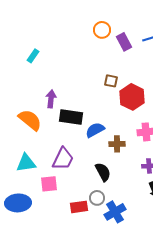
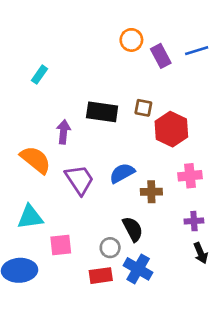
black rectangle: (71, 117) -> (102, 112), moved
purple trapezoid: (63, 159) -> (79, 180), moved, turned -60
gray circle: (97, 198) -> (110, 248), moved
blue cross: (115, 212) -> (138, 269), moved, turned -30

